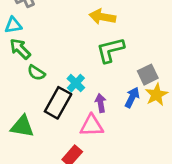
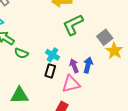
blue arrow: (132, 97) -> (88, 65), moved
black rectangle: (58, 103) -> (50, 71), moved, size x0.6

